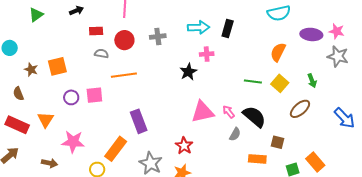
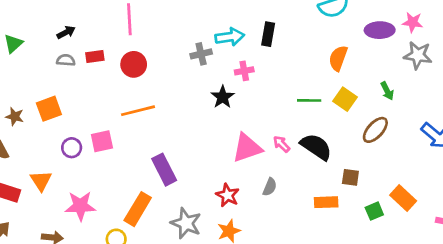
gray cross: (158, 36) -> (201, 54), moved
gray semicircle: (101, 54) -> (66, 60), moved
gray semicircle: (235, 134) -> (270, 187), moved

